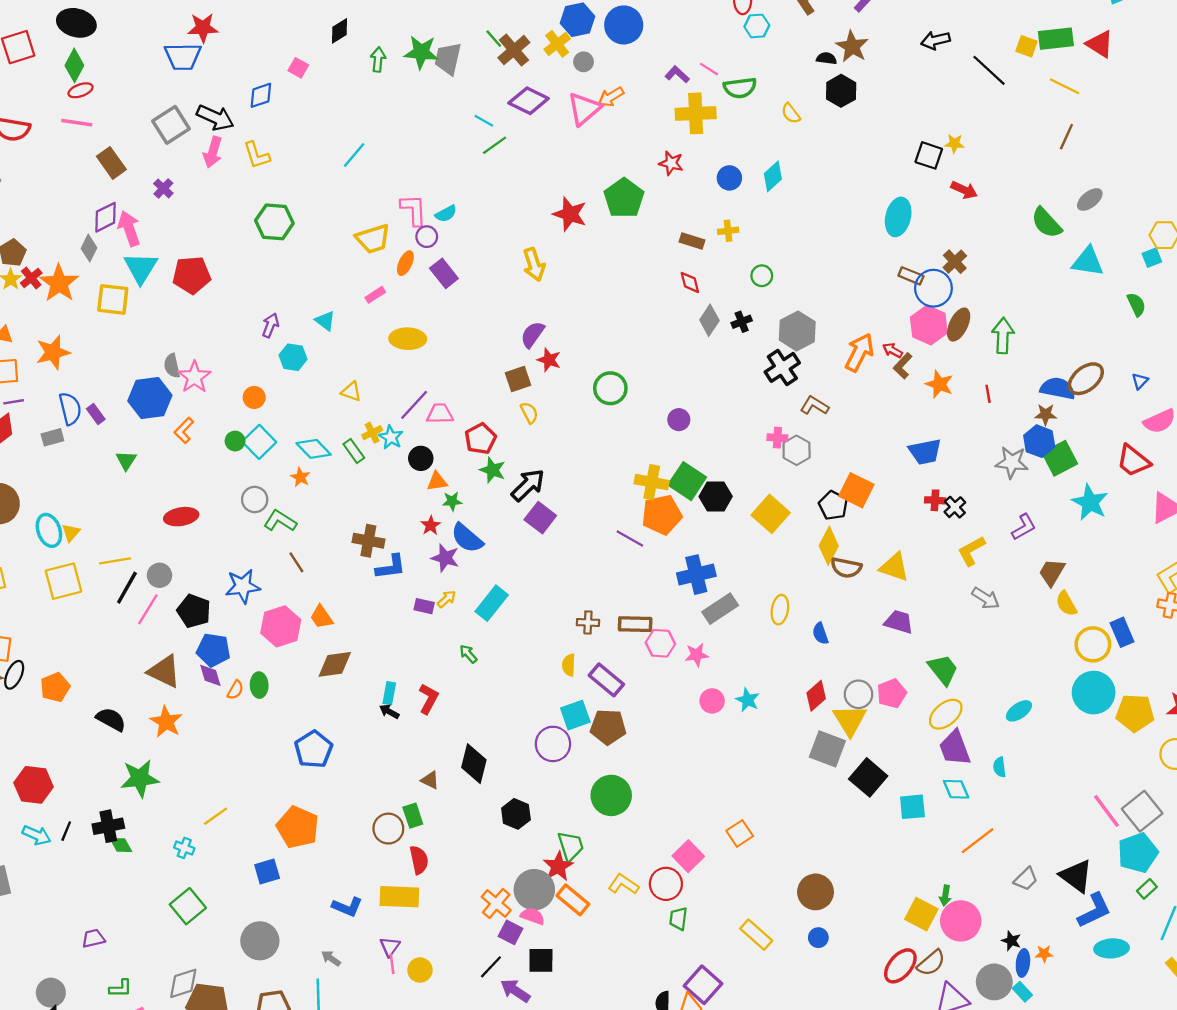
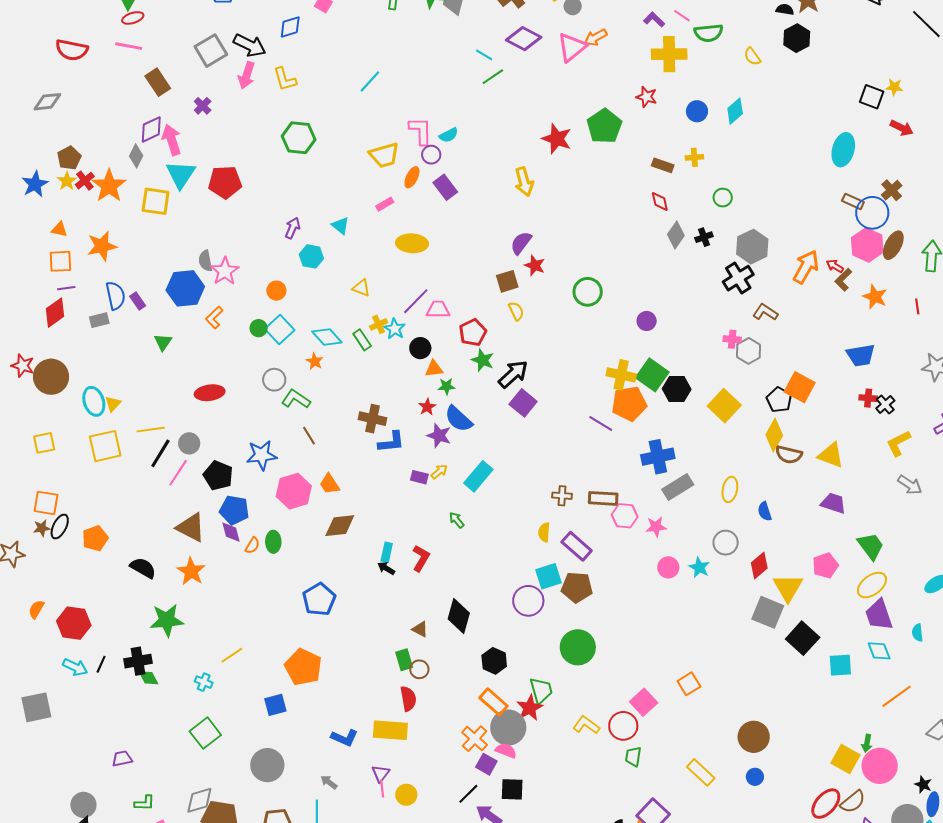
gray circle: (859, 694) -> (726, 543), moved
brown circle: (388, 829) -> (419, 669), moved, size x0.7
orange rectangle: (573, 900) -> (493, 702), moved

